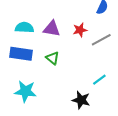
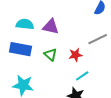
red star: (80, 30) -> (75, 55), moved
cyan line: (99, 80) -> (82, 76), moved

